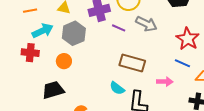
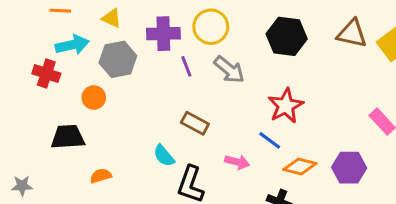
purple line: (119, 28) -> (186, 66), turned 32
brown rectangle: (132, 63) -> (195, 123), size x0.7

